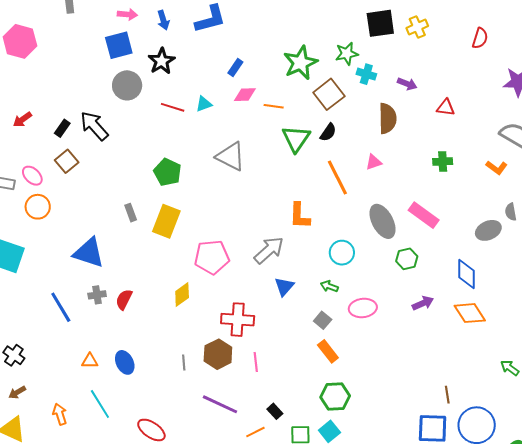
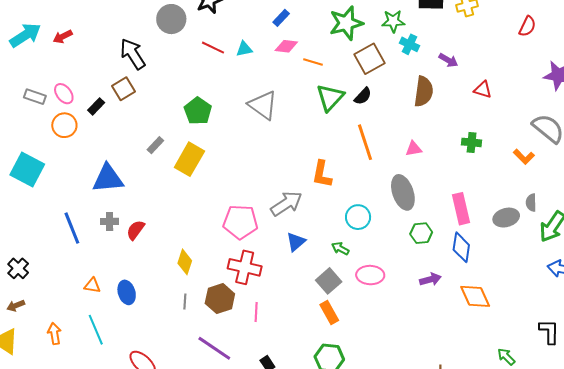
black rectangle: (62, 128) -> (96, 106), moved
brown square: (67, 161) -> (124, 89), moved
pink triangle: (374, 162) -> (414, 149), moved
gray rectangle: (131, 213) -> (155, 145), turned 54
pink rectangle: (424, 215) -> (461, 209), moved, turned 32
blue triangle: (89, 253) -> (108, 178), turned -32
pink pentagon: (212, 257) -> (240, 222), moved
blue diamond: (466, 274) -> (461, 247), moved
yellow diamond: (182, 295) -> (185, 262), moved, turned -45
gray square: (323, 320) -> (329, 281), size x1.4

